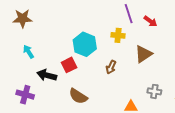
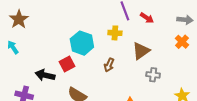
brown star: (22, 18) -> (19, 19), turned -30
cyan arrow: (28, 52) -> (13, 47), moved
gray cross: (154, 91) -> (153, 75), moved

